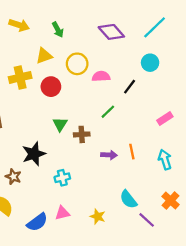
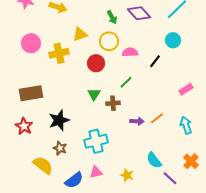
green arrow: (58, 30) -> (112, 17), moved
red circle: (51, 87) -> (96, 63), moved
green line: (108, 112) -> (126, 82), moved
orange line: (132, 152) -> (157, 118), turned 64
black star: (34, 154) -> (59, 120), moved
brown star: (13, 177) -> (60, 148), moved
cyan cross: (62, 178) -> (96, 141), size x1.6

